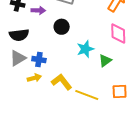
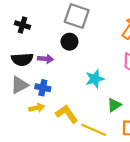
purple arrow: (38, 10) -> (45, 59), moved
black circle: (62, 27) -> (69, 42), moved
green triangle: (105, 61) -> (114, 105), moved

